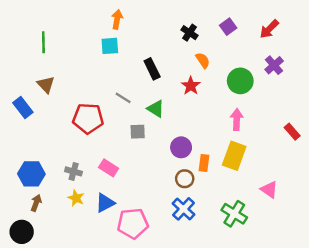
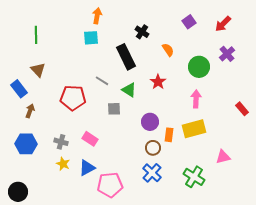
black cross: (190, 33) -> (142, 32), moved
black rectangle: (152, 69) -> (126, 57), size x1.4
red star: (191, 86) -> (158, 82), moved
yellow rectangle: (234, 156) -> (194, 129), turned 55
pink triangle: (269, 190) -> (223, 157), turned -49
brown arrow: (36, 203) -> (30, 111), moved

